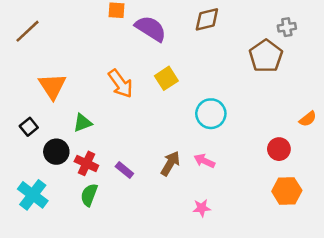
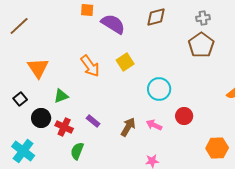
gray cross: (287, 27) -> (203, 18), moved
red circle: (279, 149) -> (184, 116), moved
purple rectangle: (124, 170) -> (93, 121), moved
green semicircle: (89, 195) -> (77, 151), moved

